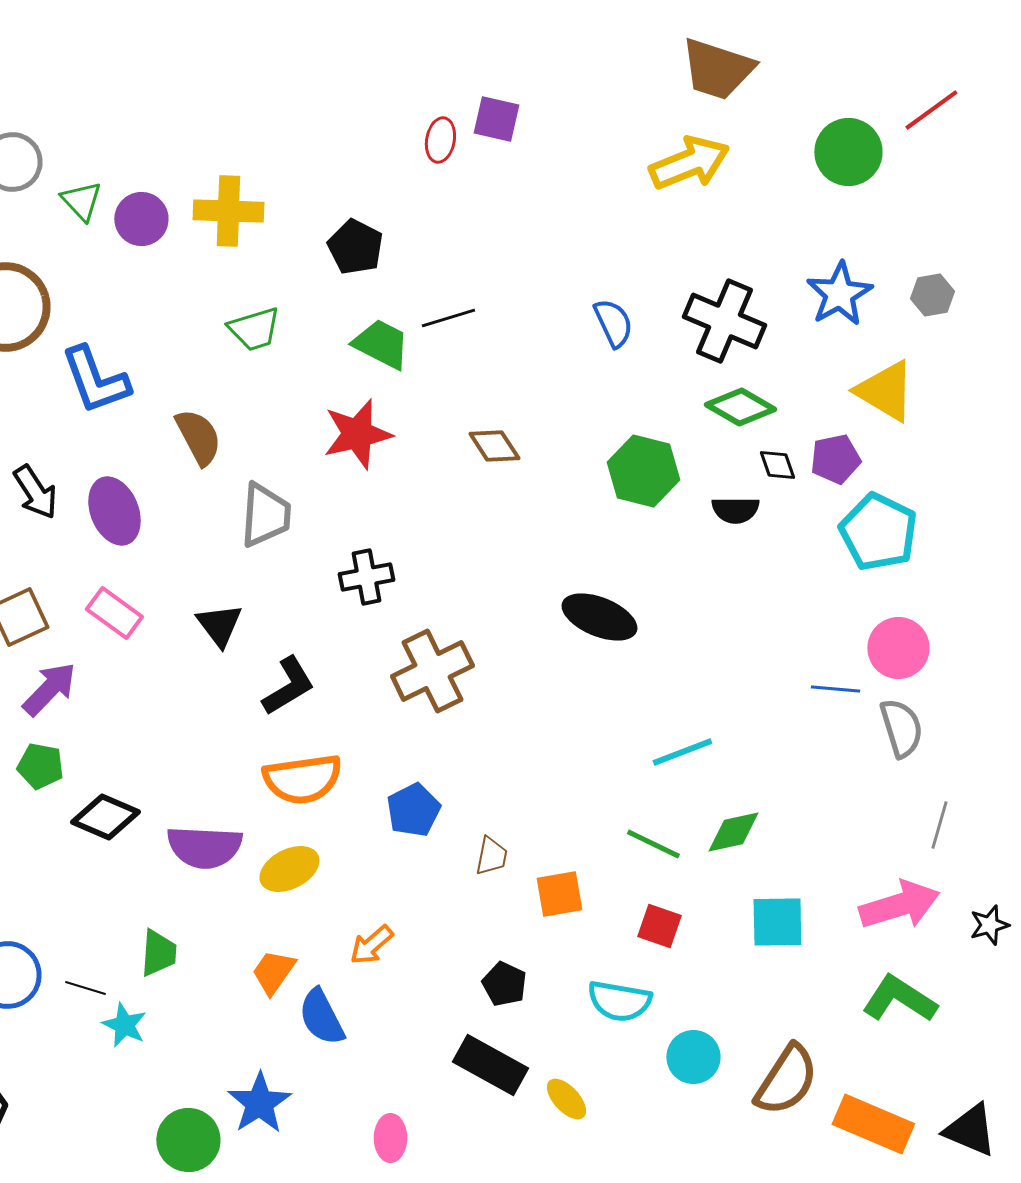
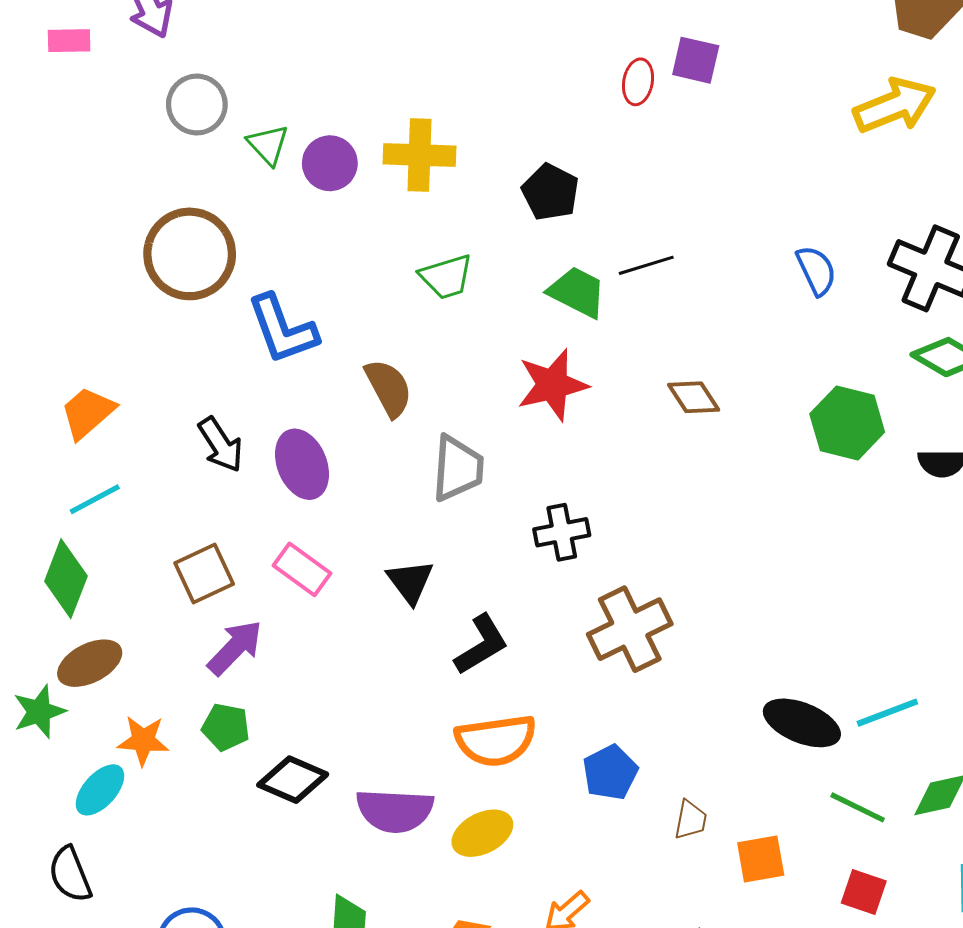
black ellipse: (599, 617) -> (802, 723), moved

